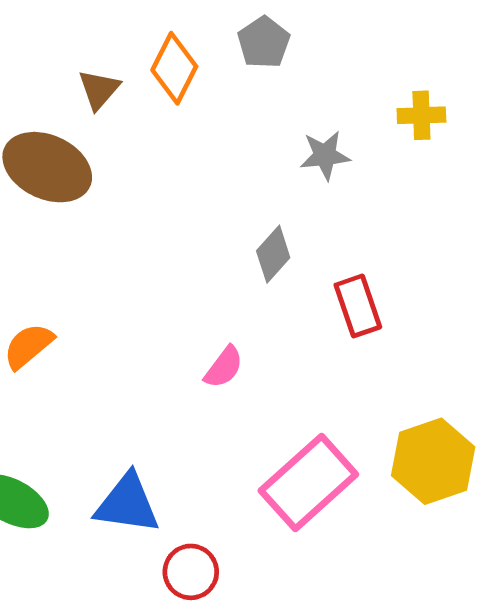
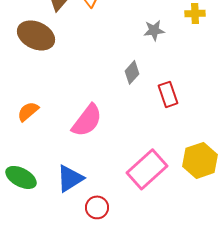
pink semicircle: (224, 367) -> (87, 120), moved, size x1.8
blue triangle: (127, 504) -> (70, 178), turned -40

